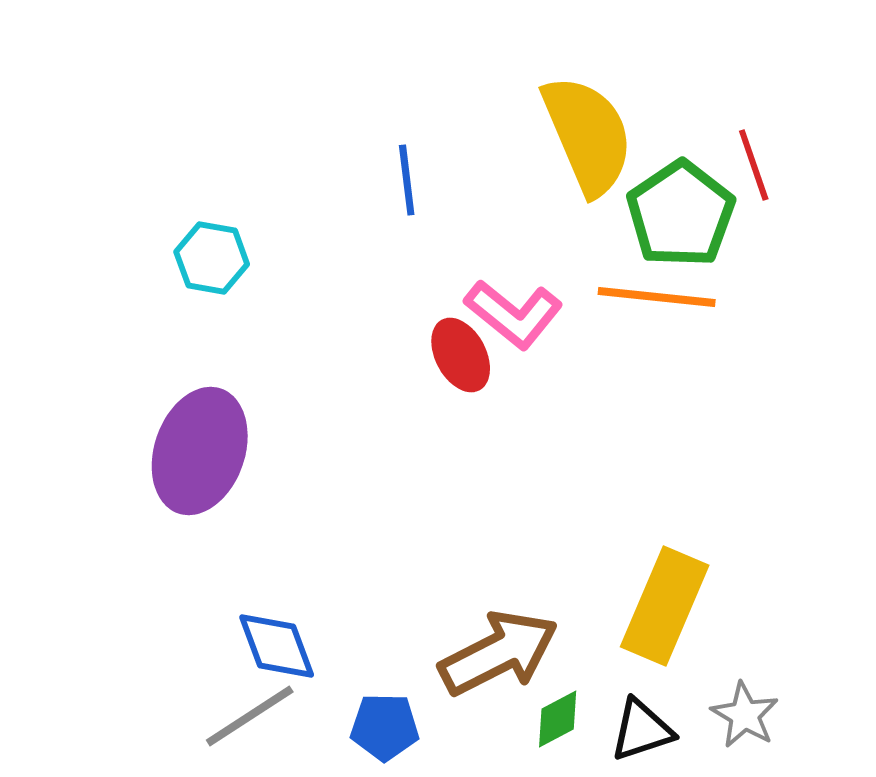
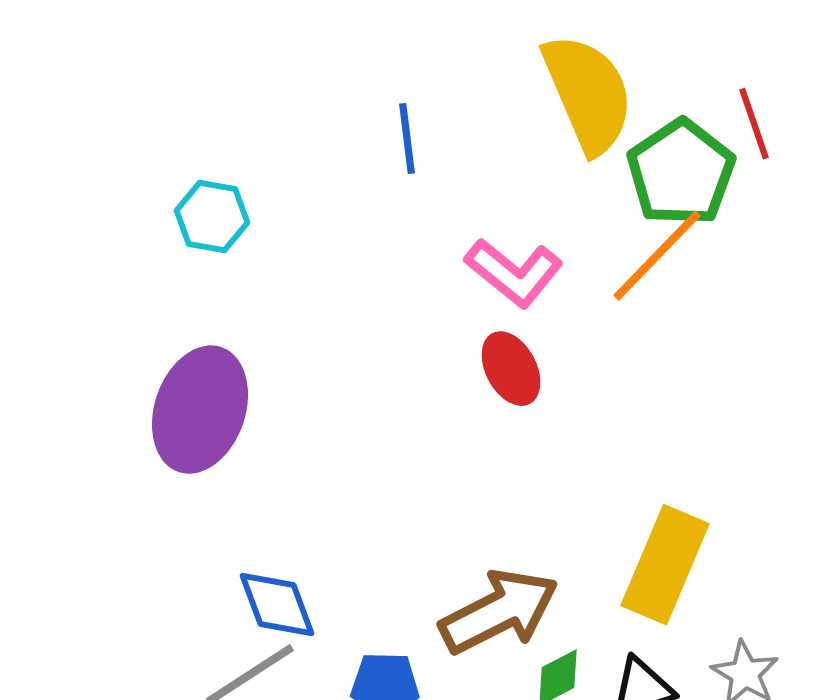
orange line: (657, 297) -> (657, 256), turned -52
red ellipse: (461, 355) -> (511, 369), moved

